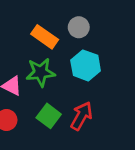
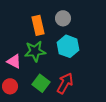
orange rectangle: (45, 37) -> (38, 25), turned 42

